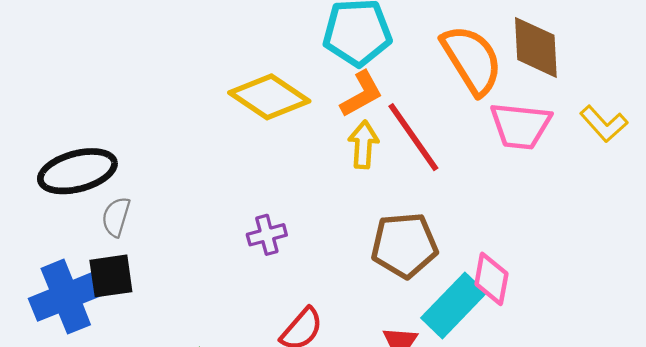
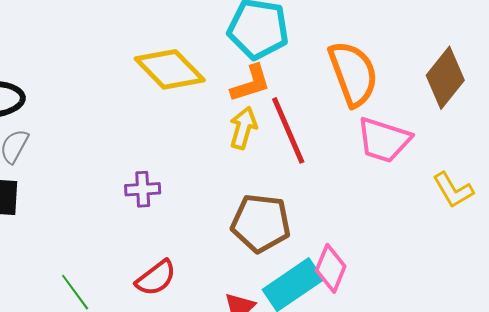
brown diamond: (536, 47) -> (445, 78), moved, turned 30
yellow L-shape: (604, 124) -> (453, 190), moved

